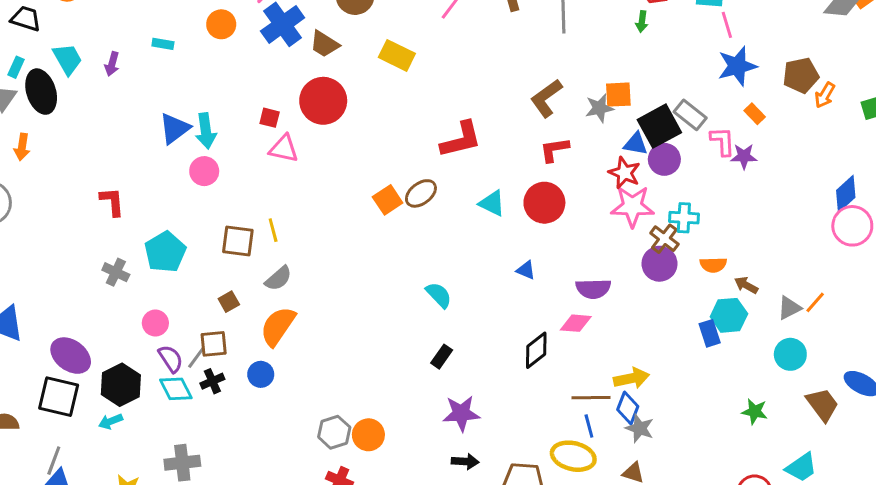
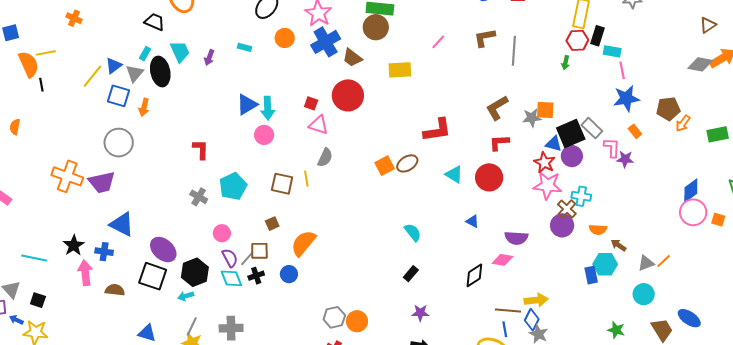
yellow rectangle: (397, 55) -> (400, 70), turned -35
gray semicircle: (278, 278) -> (325, 158), moved, turned -30
purple star: (461, 413) -> (420, 313), size x0.7
gray line: (54, 461) -> (192, 326), moved

